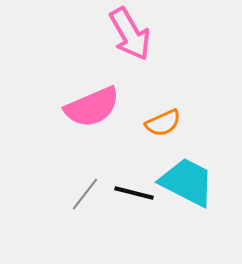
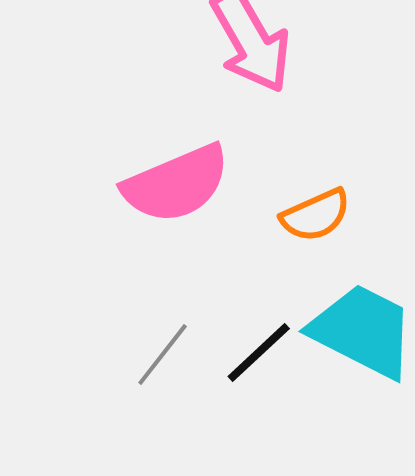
black line: (134, 193) -> (259, 353), turned -57

